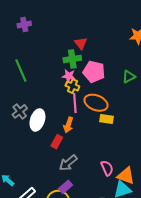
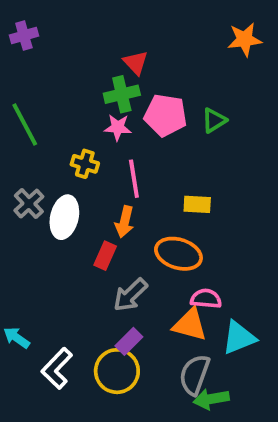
green triangle: (129, 77) -> (214, 120), moved
yellow cross: (72, 86) -> (85, 164), moved
orange ellipse: (96, 103) -> (178, 254), moved
pink semicircle: (107, 168) -> (206, 299), turned -56
orange triangle: (126, 176) -> (190, 325), moved

